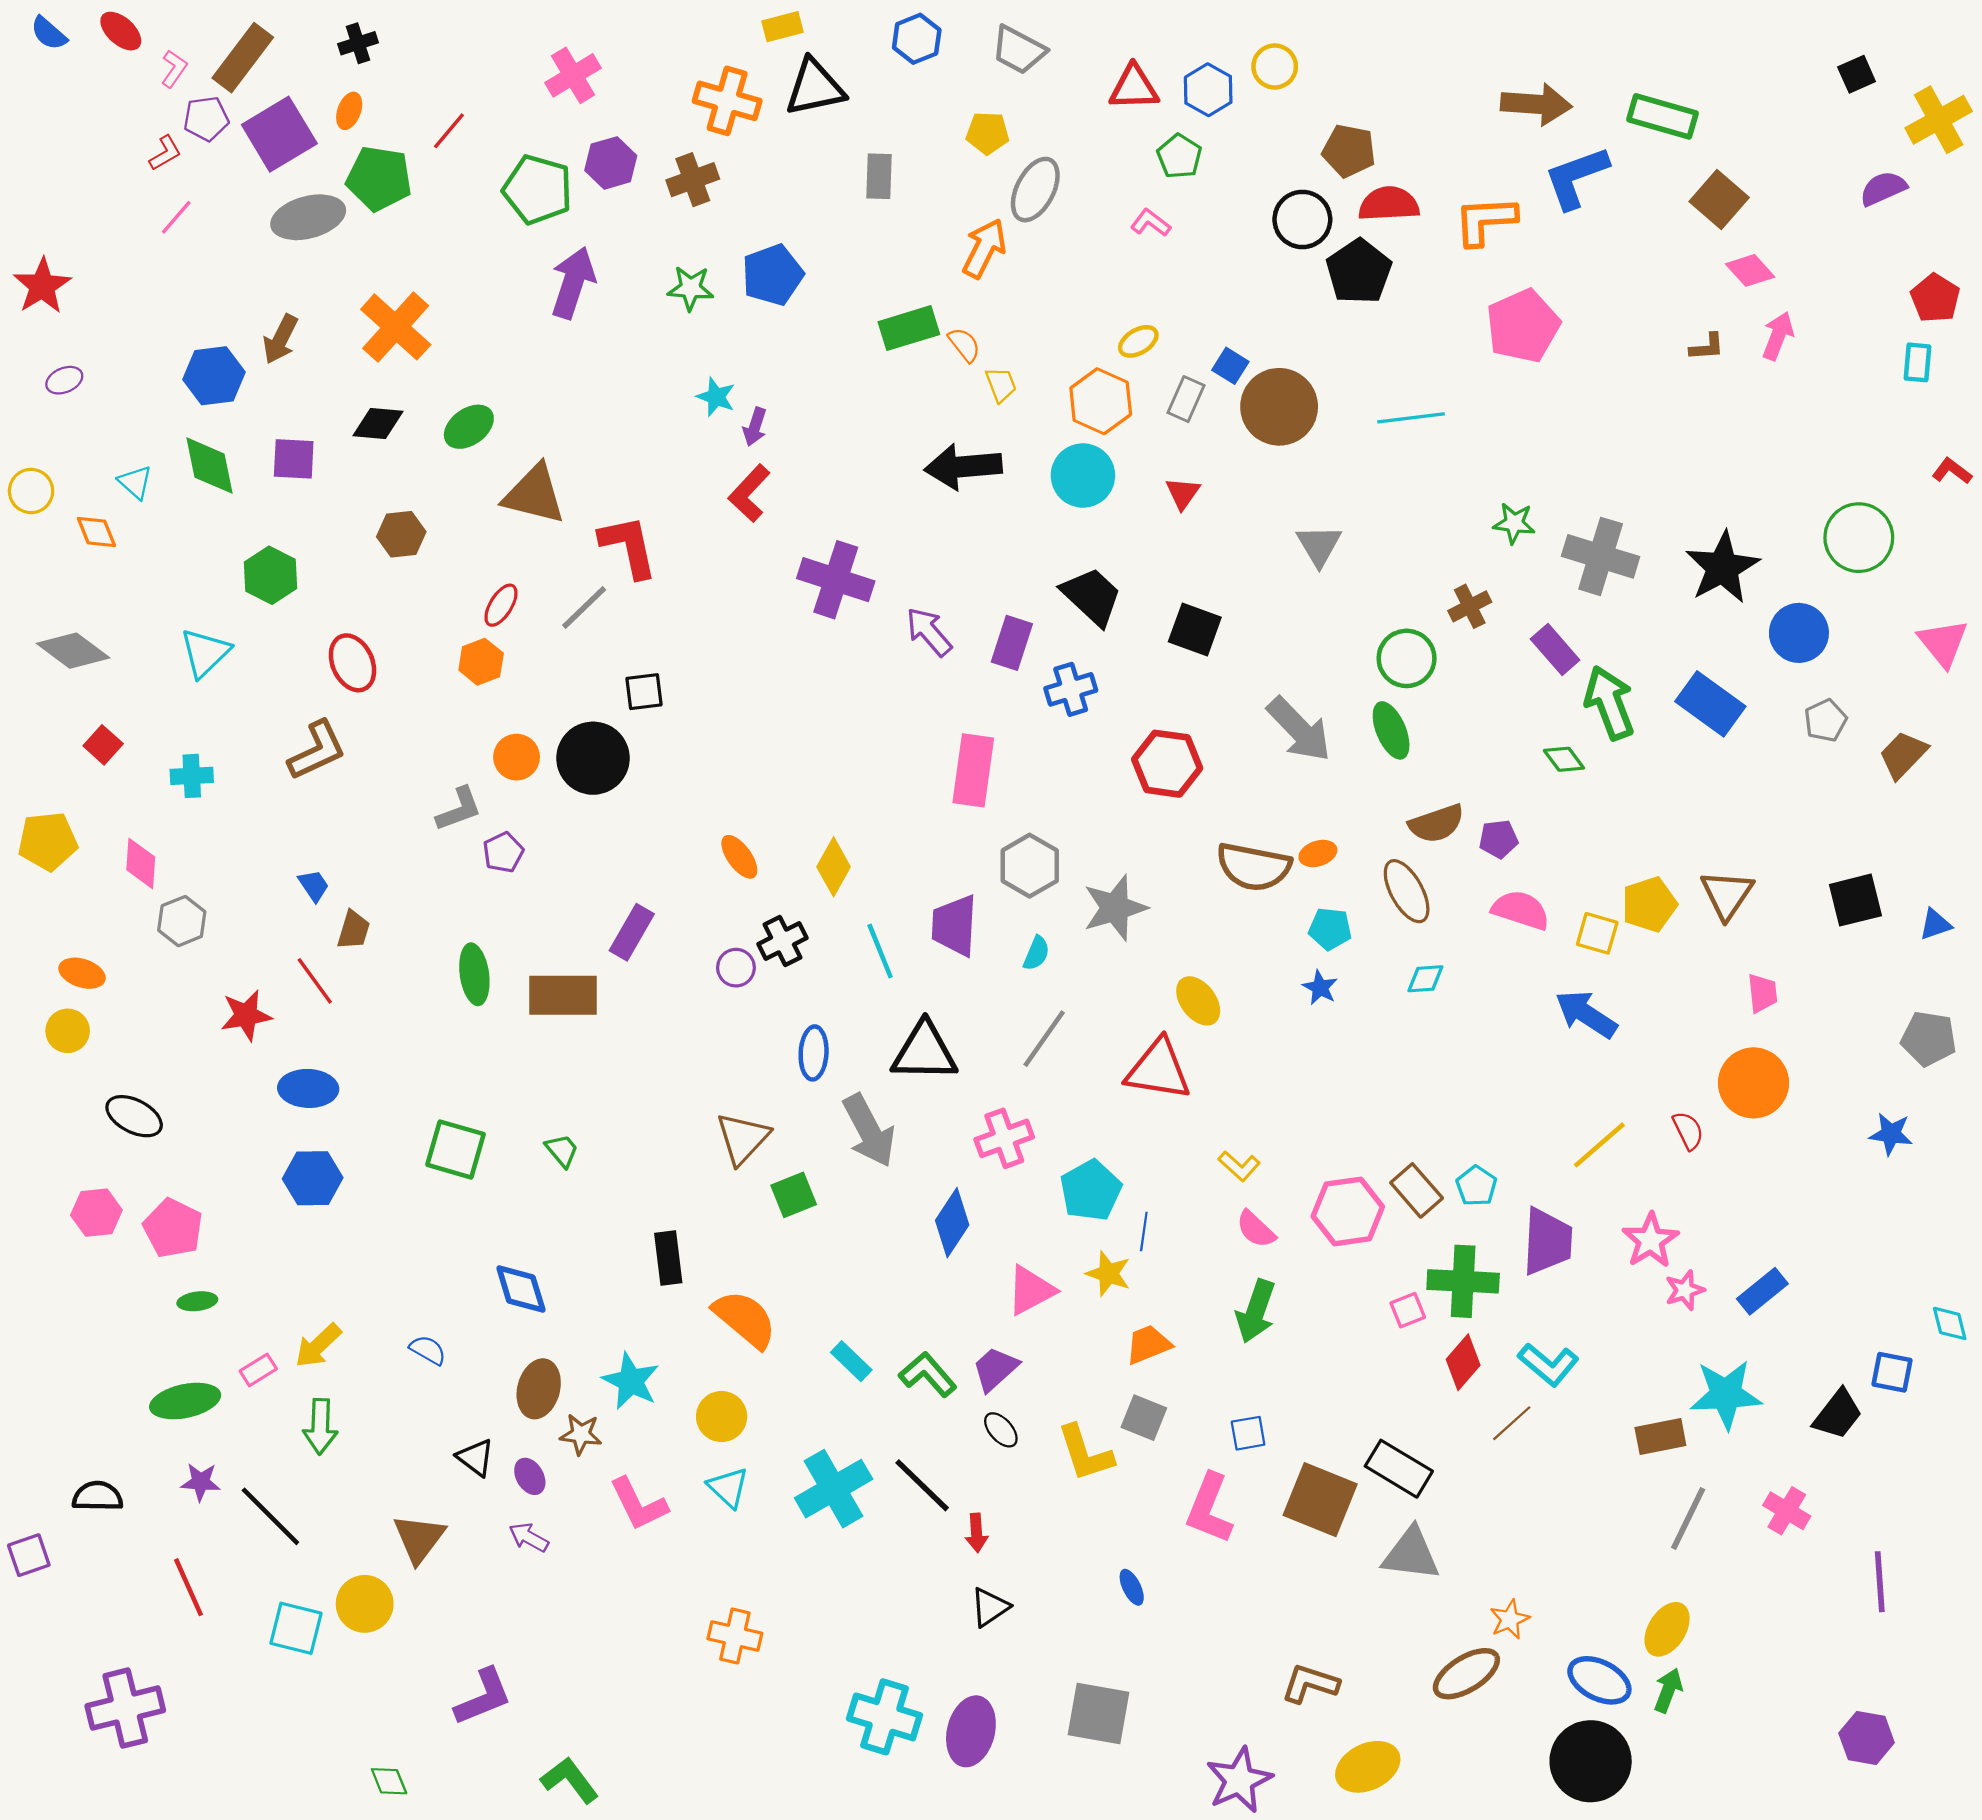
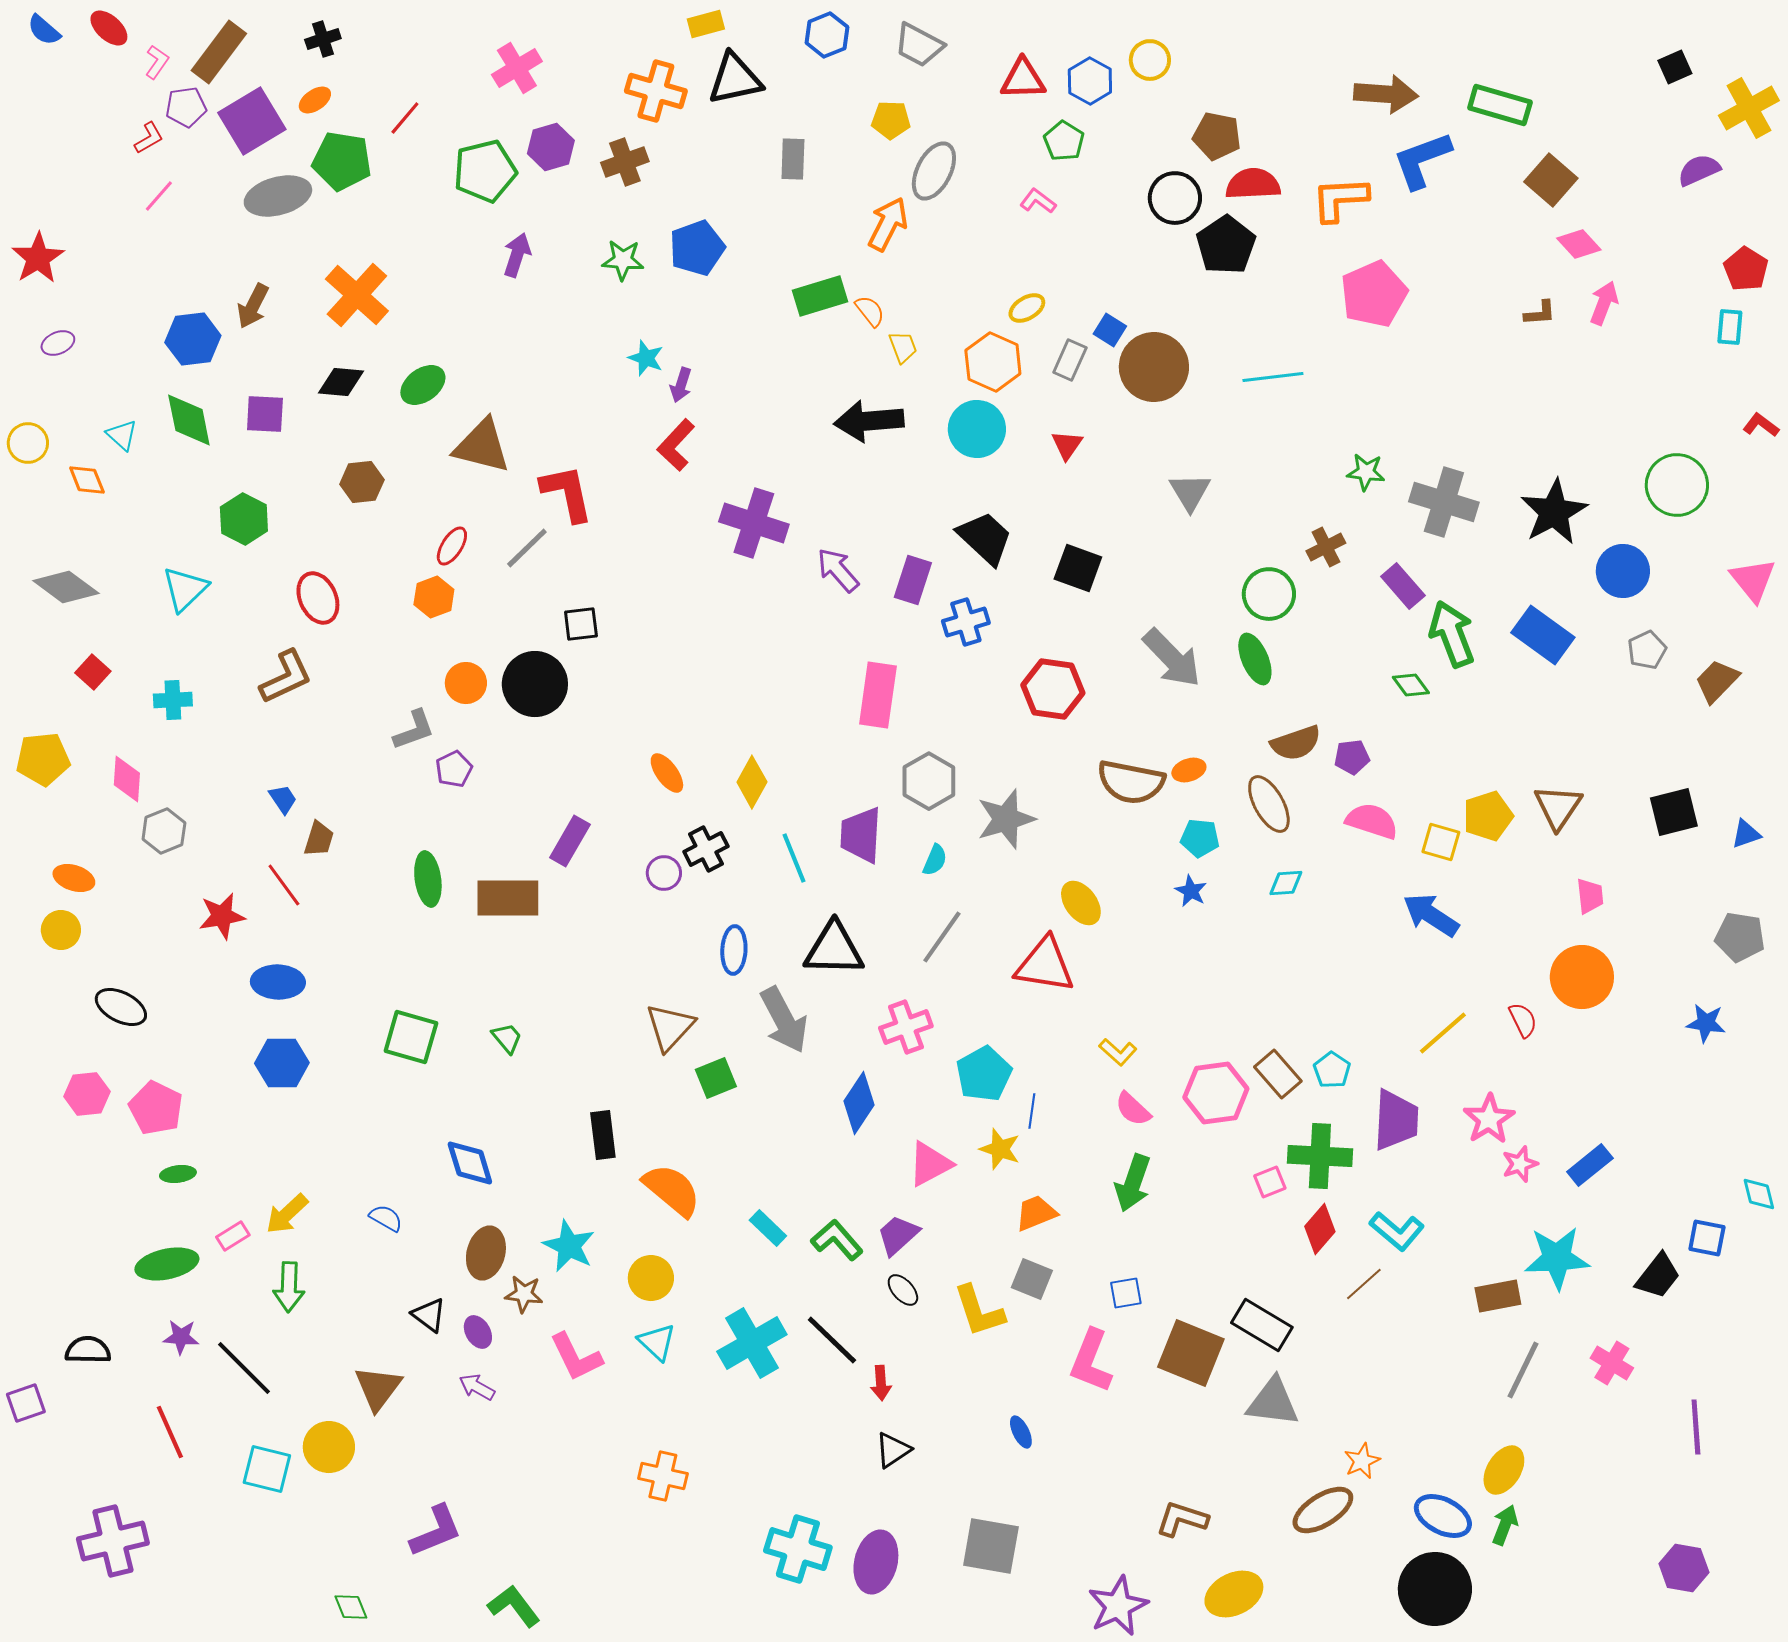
orange ellipse: (349, 111) -> (315, 100), turned 36
green pentagon: (538, 190) -> (485, 171), turned -30
purple arrow: (573, 283) -> (517, 255), size x0.7

